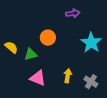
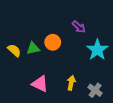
purple arrow: (73, 13) -> (79, 27), moved, turned 48
green triangle: (31, 54) -> (33, 48), moved

